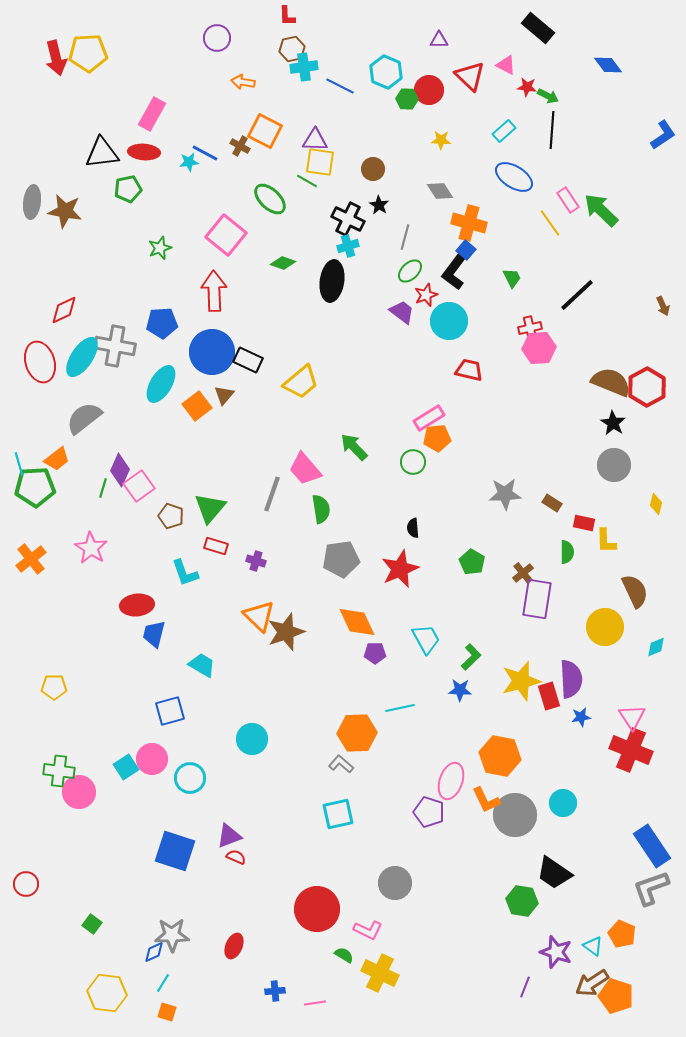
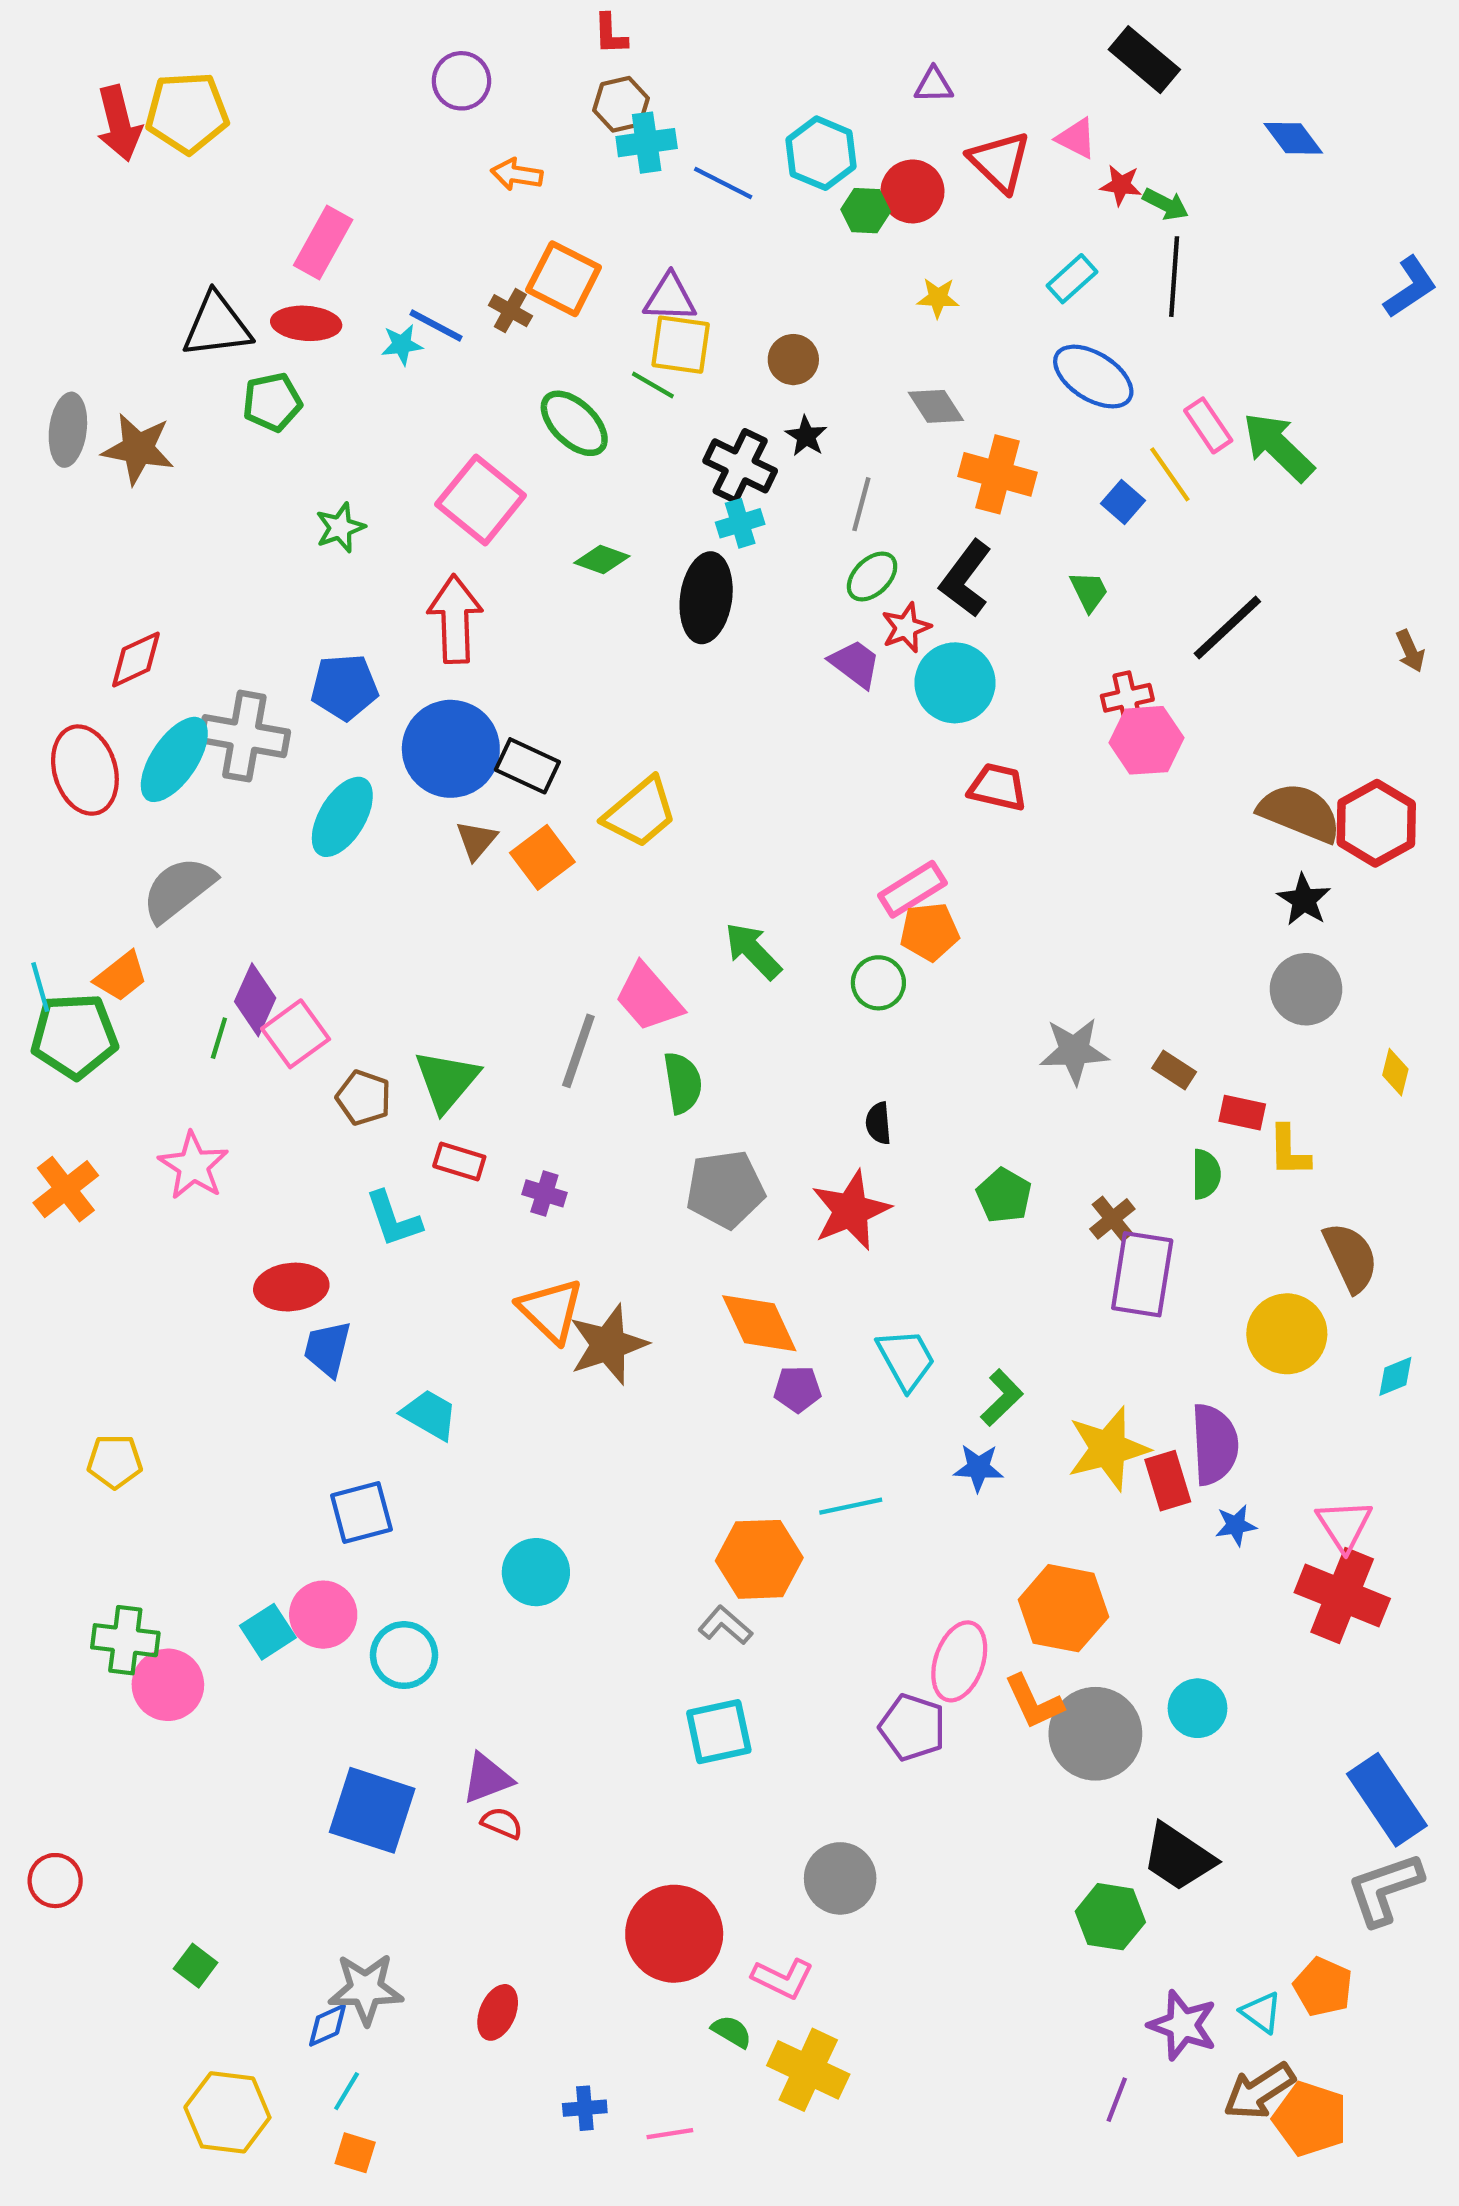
blue square: (466, 250) -> (1123, 502), moved
orange square: (197, 406) -> (542, 857), moved

